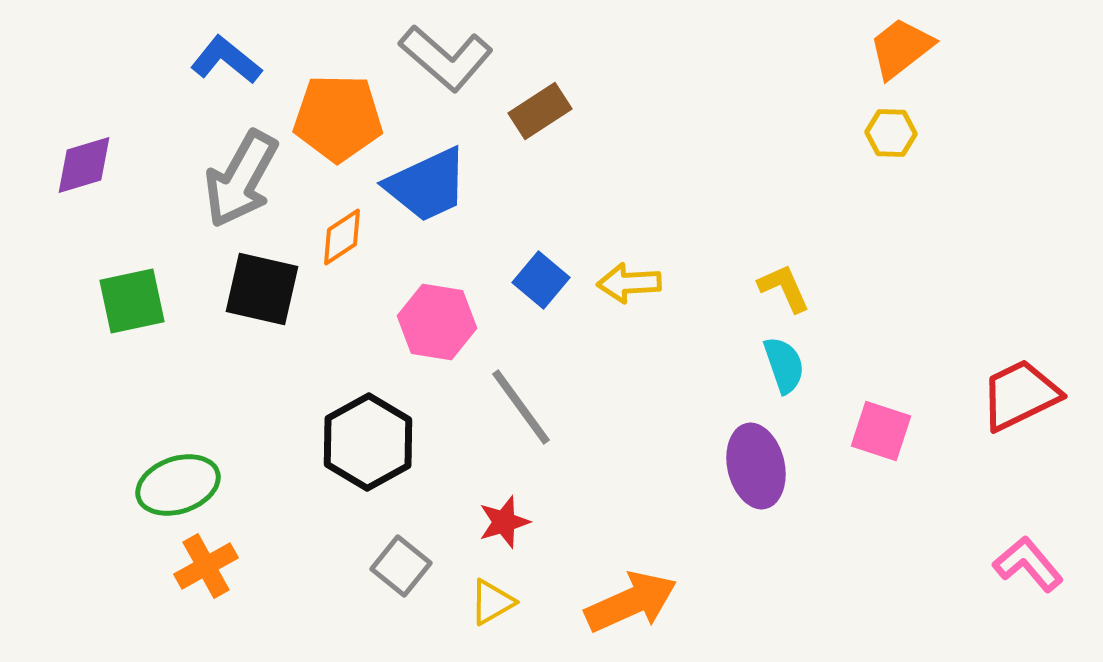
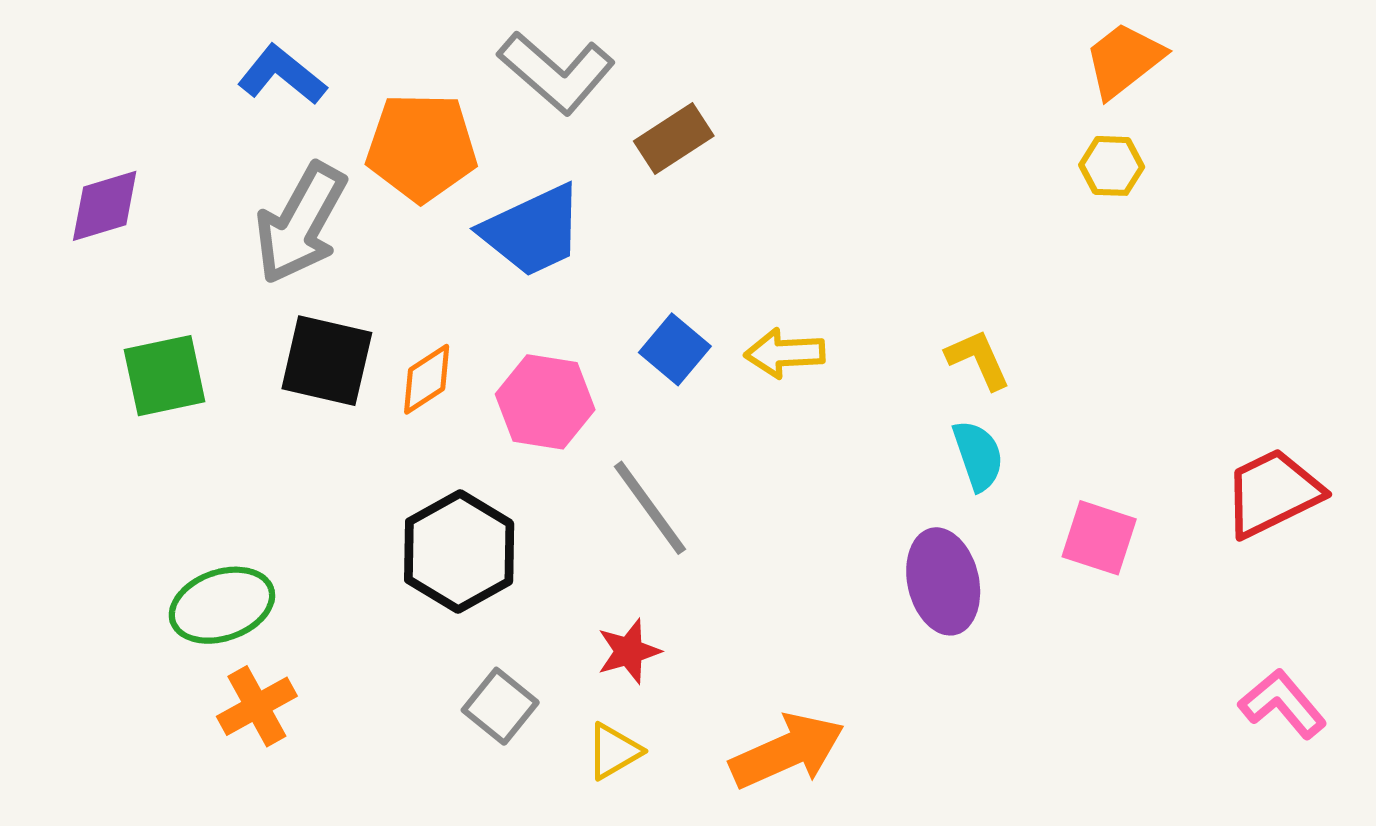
orange diamond: (342, 237) -> (427, 379), moved

